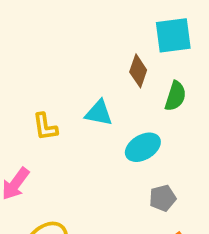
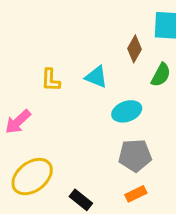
gray pentagon: (163, 198) -> (135, 156), size x1.5

